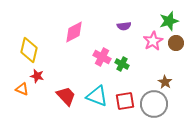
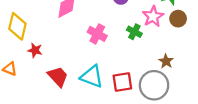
green cross: (122, 64) -> (134, 32), moved
red star: (37, 76) -> (35, 50), moved

